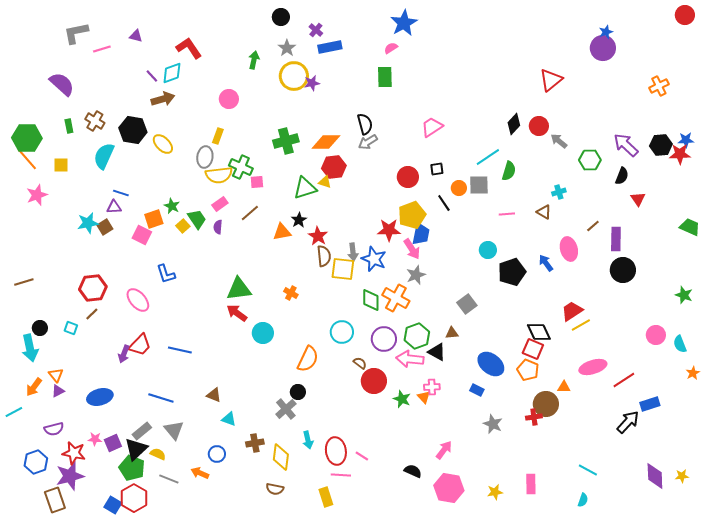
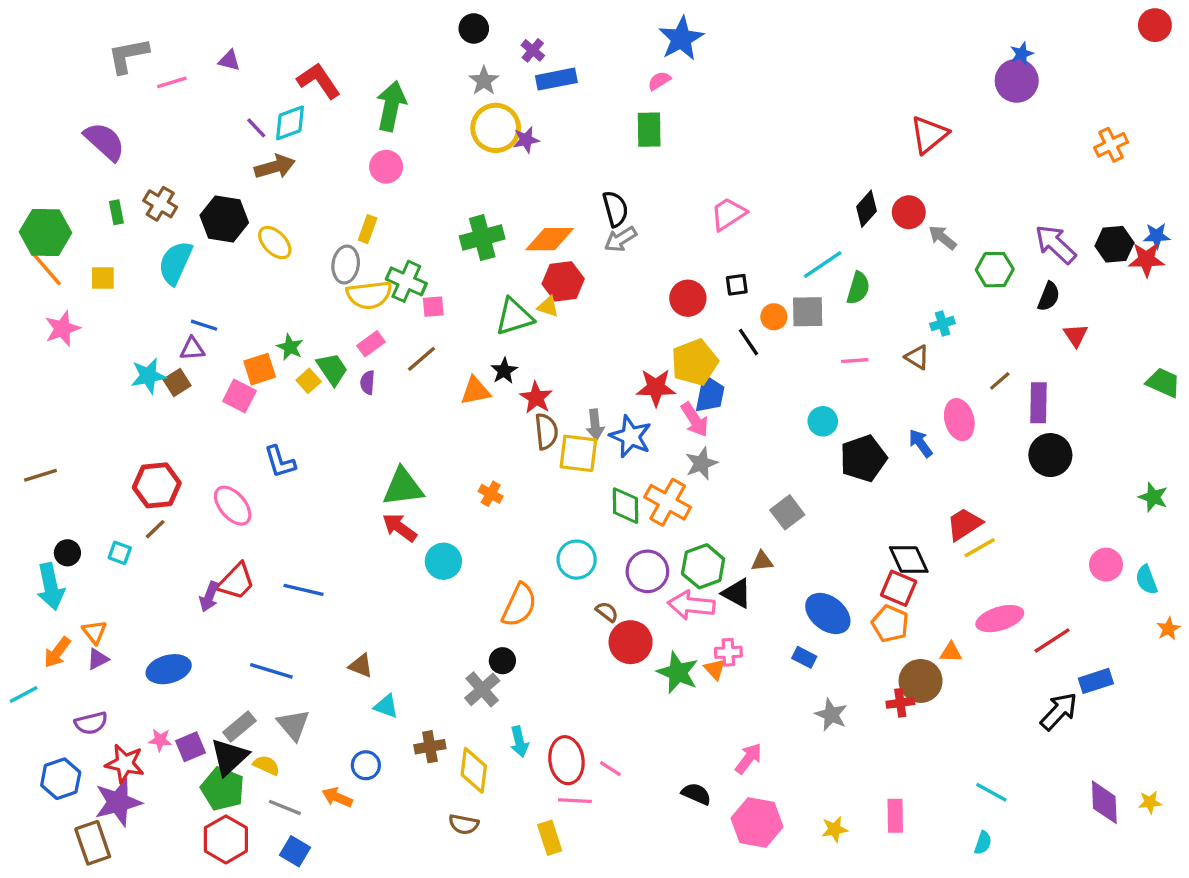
green arrow: (254, 60) -> (391, 106), moved, size x1.6
green star: (402, 399) -> (678, 673), size x1.4
blue square: (113, 505) -> (295, 851), moved

